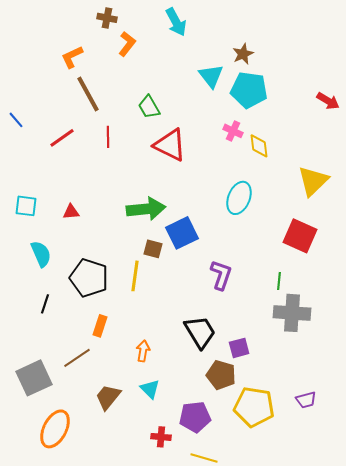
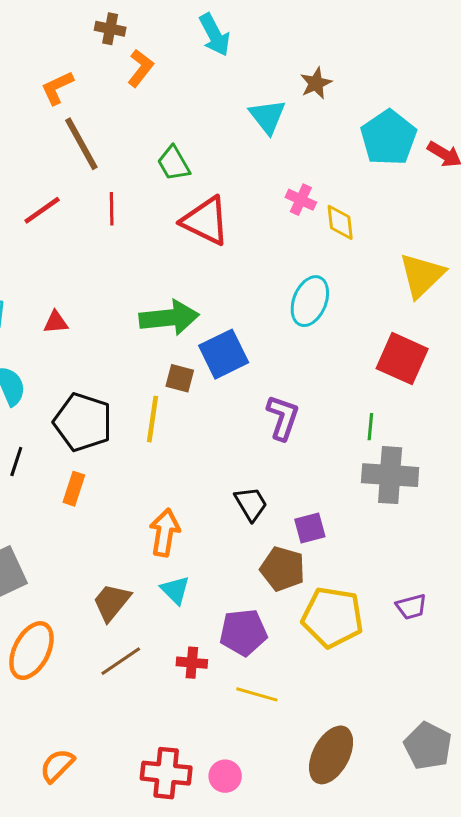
cyan pentagon: (249, 90) -> (389, 138), moved, turned 30
orange rectangle: (100, 326) -> (74, 489), moved
black trapezoid: (200, 332) -> (251, 504), size x0.7
orange arrow: (143, 351) -> (165, 533), size x1.4
brown line: (77, 358) -> (121, 661), moved

